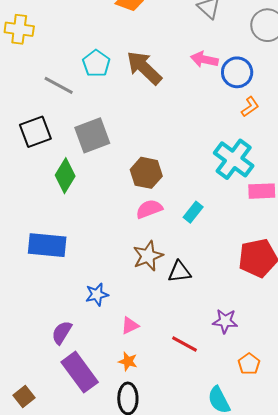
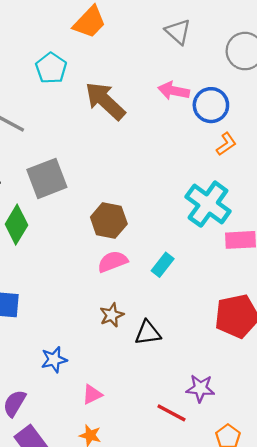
cyan pentagon: (96, 63) -> (51, 68), moved
brown star: (148, 256) -> (112, 315), size x0.7
red line: (184, 344) -> (171, 413), moved

